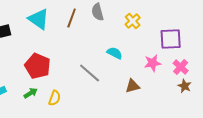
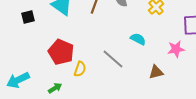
green arrow: (31, 93) -> (55, 88), moved
yellow semicircle: (55, 98) -> (80, 69), moved

